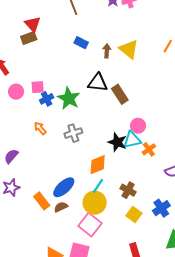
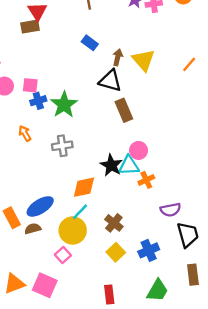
black triangle: (98, 83) -> (110, 81), moved
pink square: (90, 225) -> (63, 255), size x0.6

